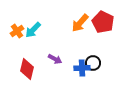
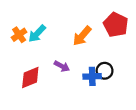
orange arrow: (80, 23) -> (82, 36), moved
red diamond: (27, 69) -> (30, 78), turned 55

